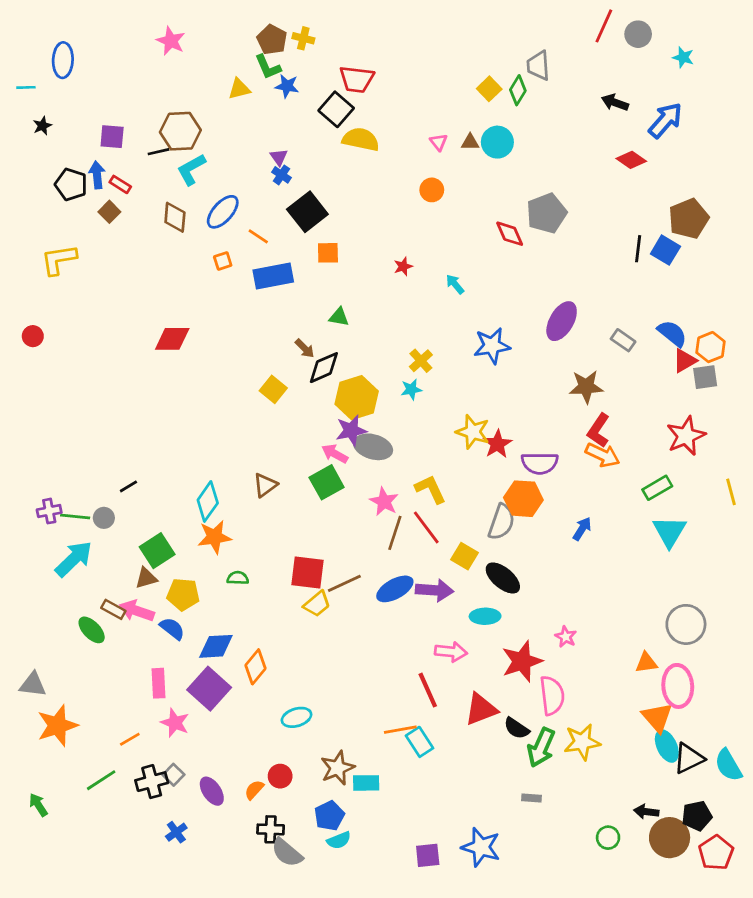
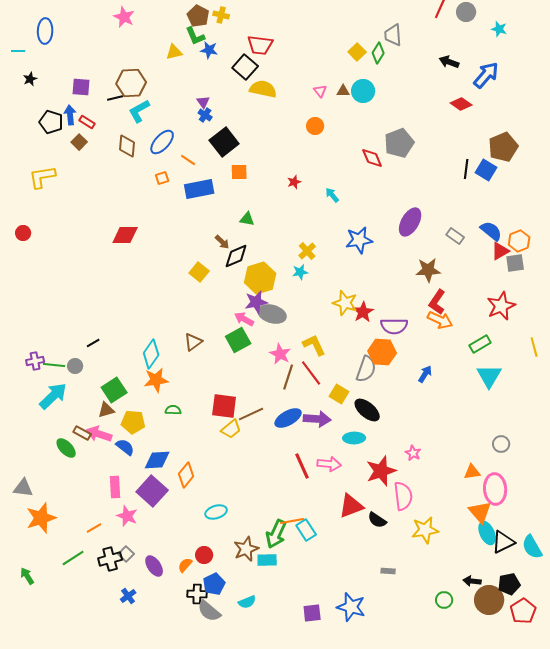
gray circle: (686, 624) -> (501, 444), size x0.6
red line: (428, 690) -> (302, 466), moved
green arrow: (541, 747) -> (276, 534), moved
blue pentagon: (329, 816) -> (214, 584), moved

